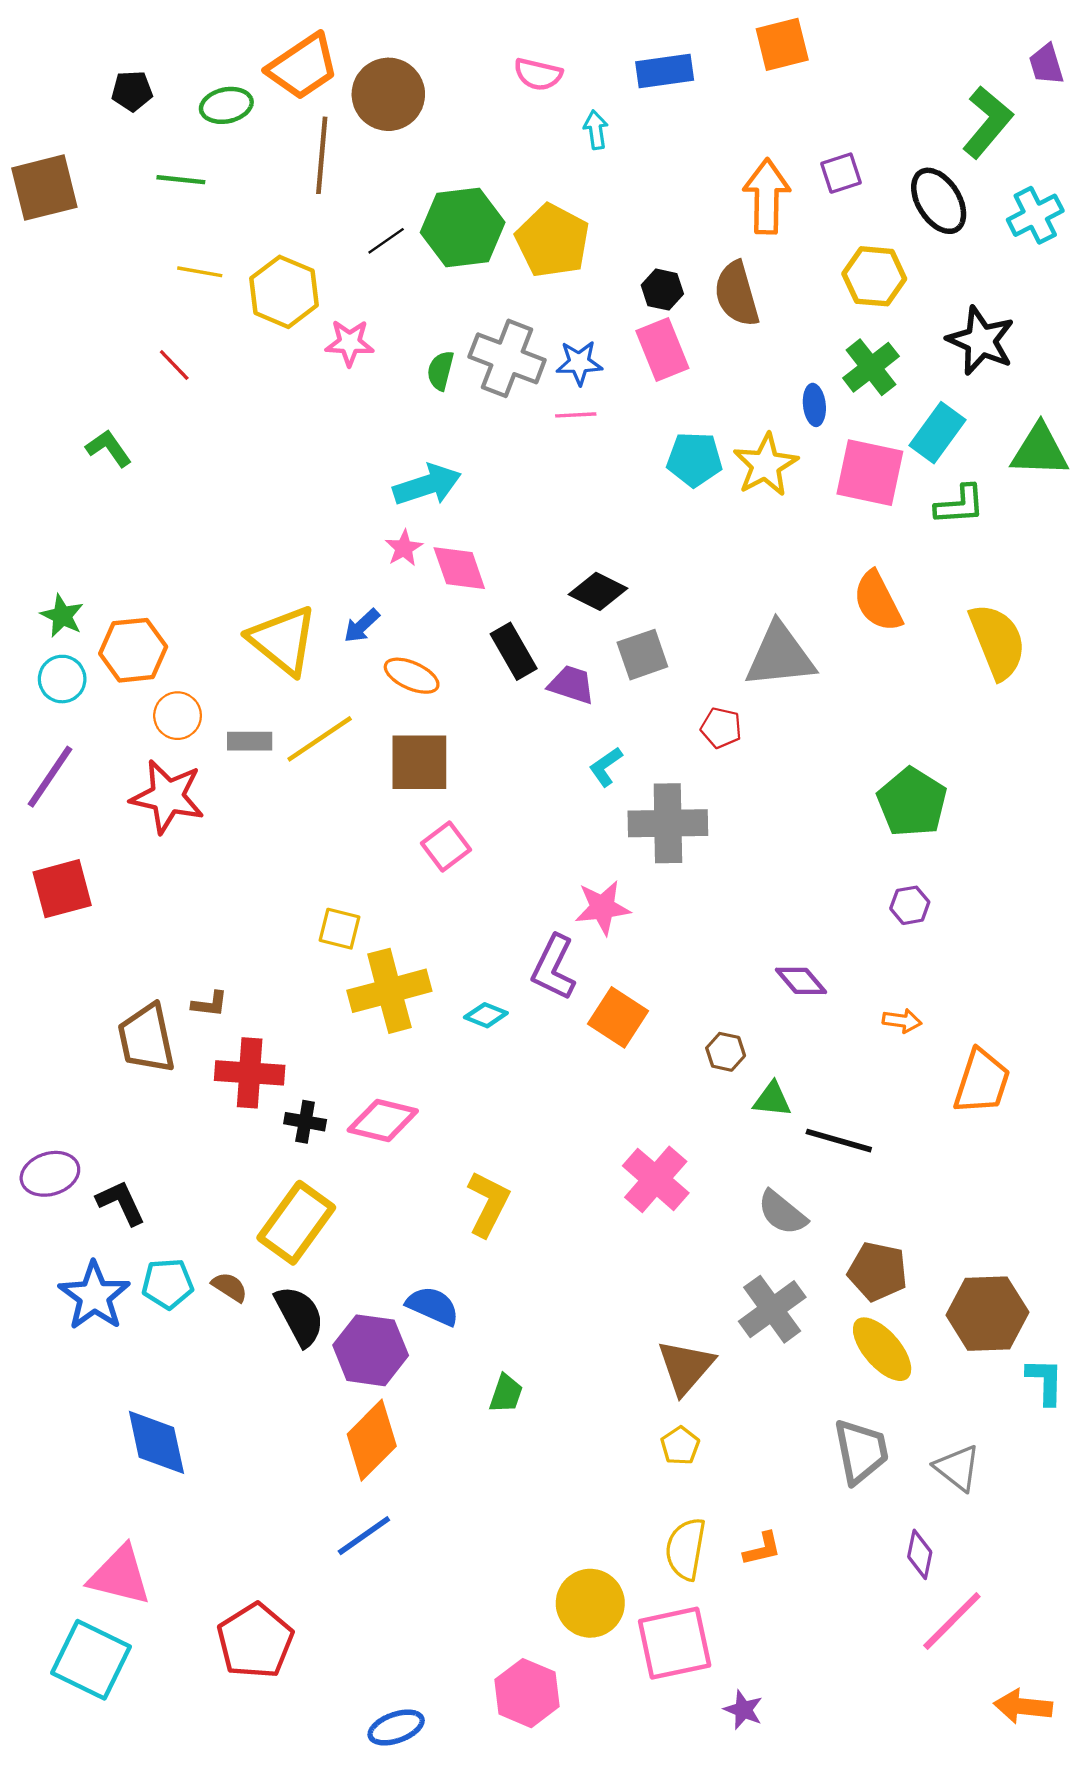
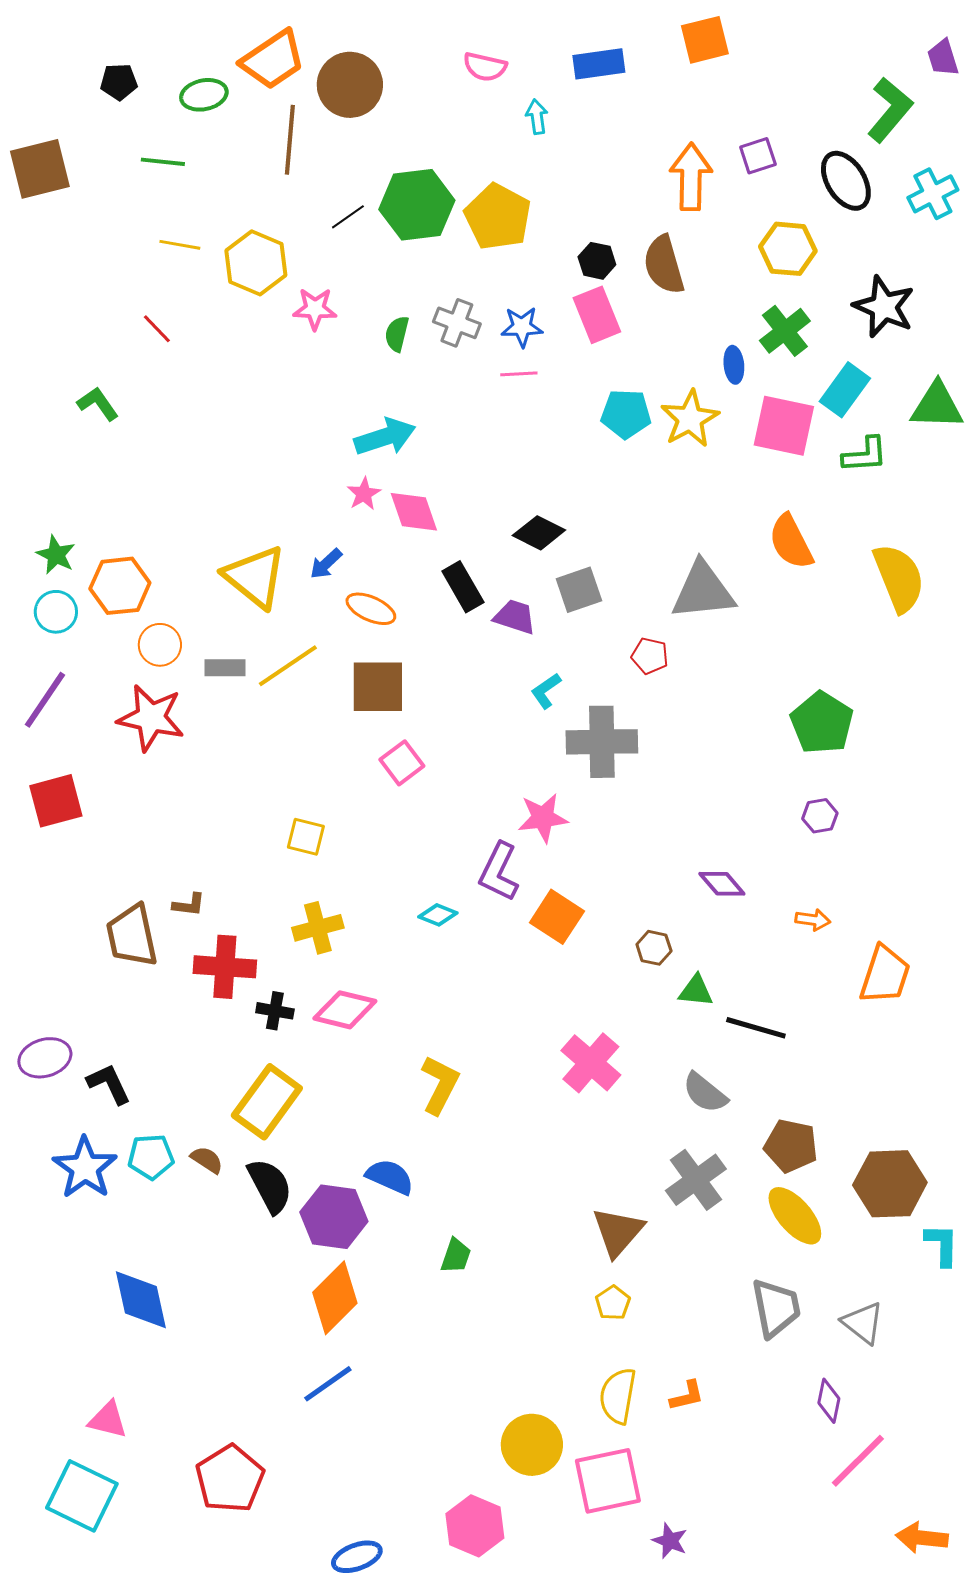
gray cross: (507, 358) -> (457, 323), size x0.7
yellow cross: (389, 991) -> (318, 928), moved, size x0.7
pink triangle: (120, 1575) -> (108, 1420), size x0.7

